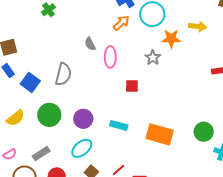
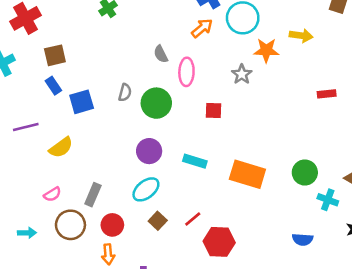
gray semicircle: (63, 74) -> (125, 93), size x0.6
blue square: (30, 82) -> (82, 102), turned 36
green circle: (49, 115) -> (156, 103), moved
gray rectangle: (41, 154) -> (93, 195), turned -36

